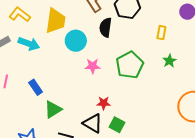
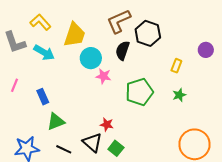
pink star: (93, 66) -> (103, 76), moved

